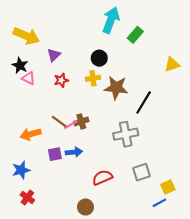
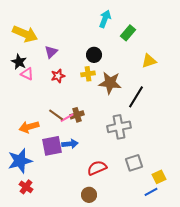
cyan arrow: (111, 20) -> (105, 19), size x0.7
yellow triangle: (172, 64) -> (149, 61), moved
purple square: (55, 154) -> (52, 146), size x1.5
blue star: (21, 170) -> (20, 161), size x1.4
brown circle: (85, 207) -> (89, 195), moved

